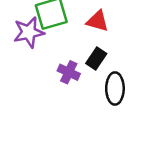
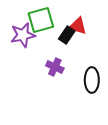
black rectangle: (96, 59) -> (67, 35), moved

